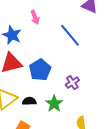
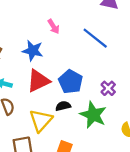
black semicircle: (29, 101) -> (63, 106), moved
green star: (54, 104) -> (93, 115), size x1.4

